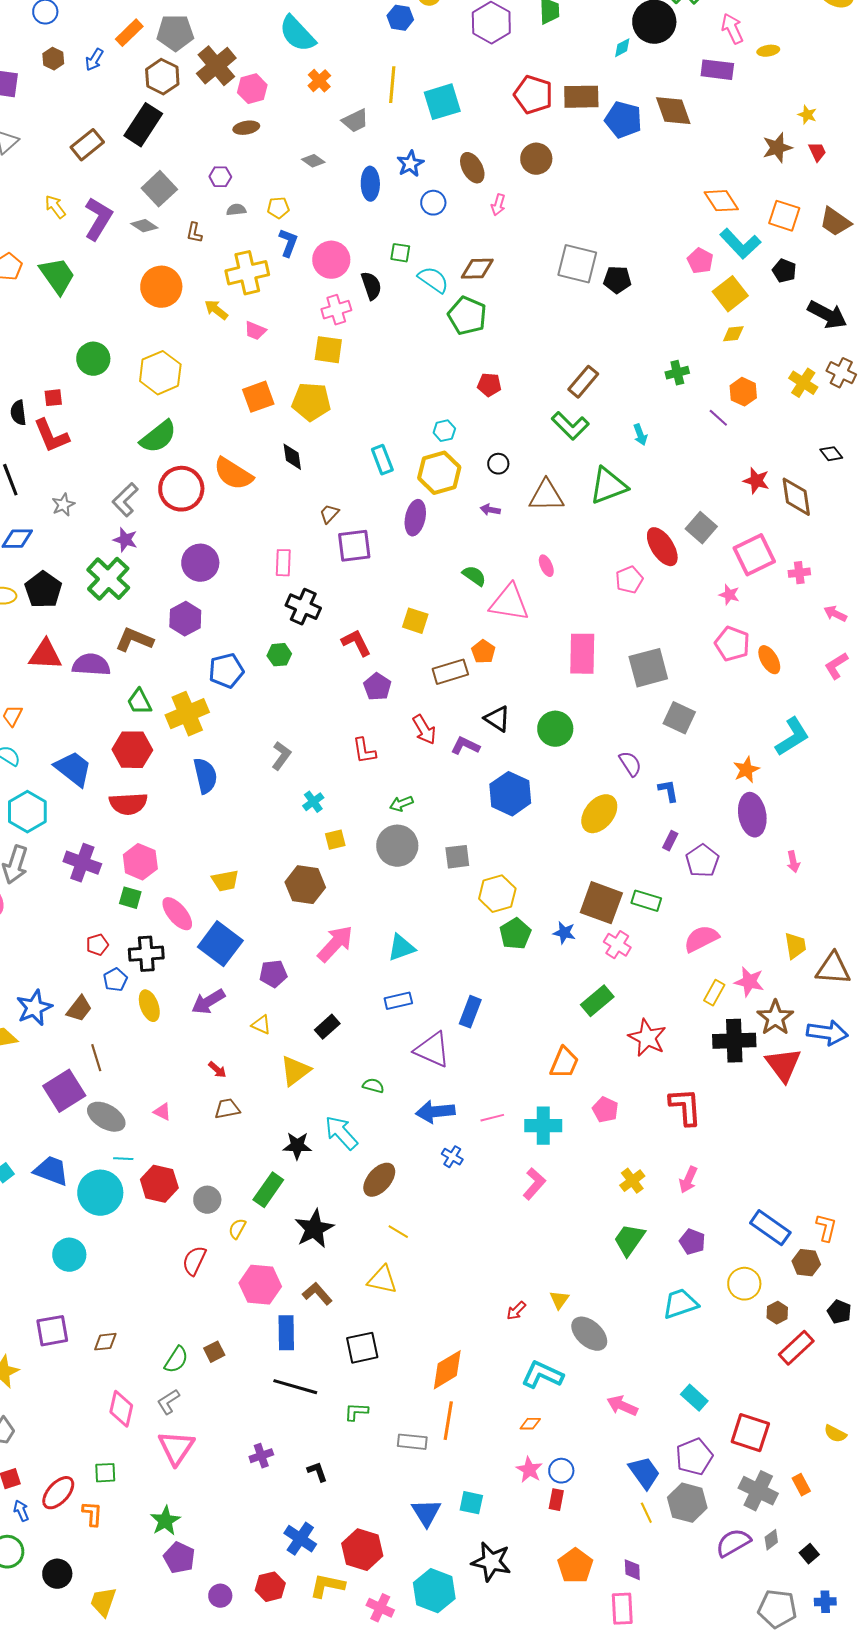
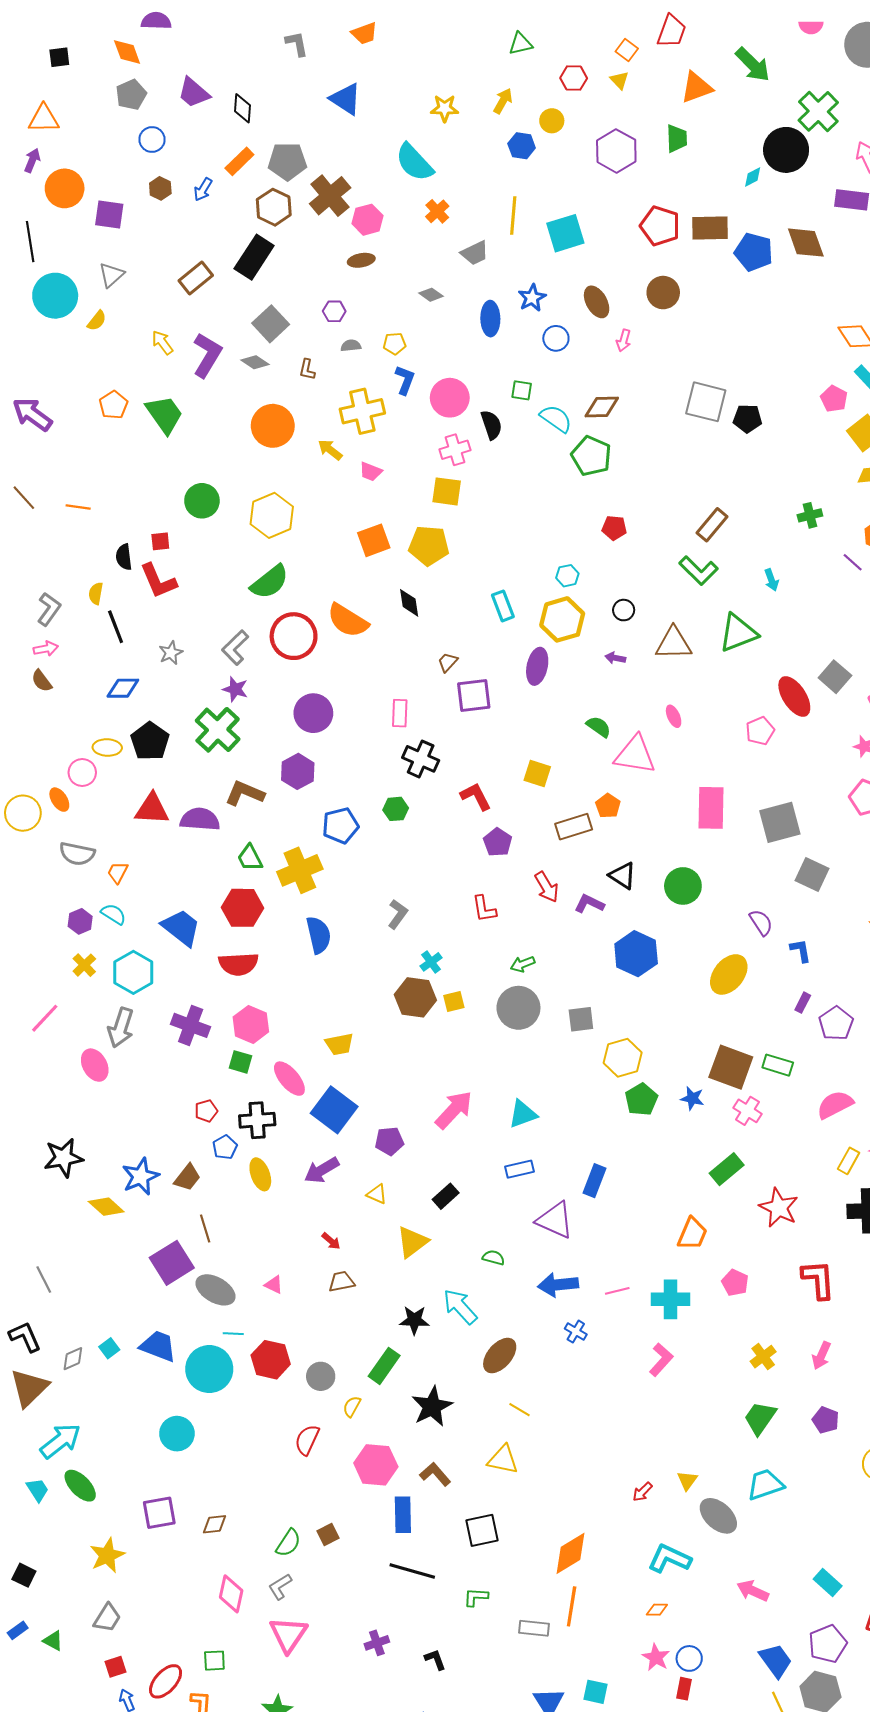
brown hexagon: (305, 885) -> (415, 997), moved
cyan trapezoid: (680, 1304) -> (765, 1485), moved

